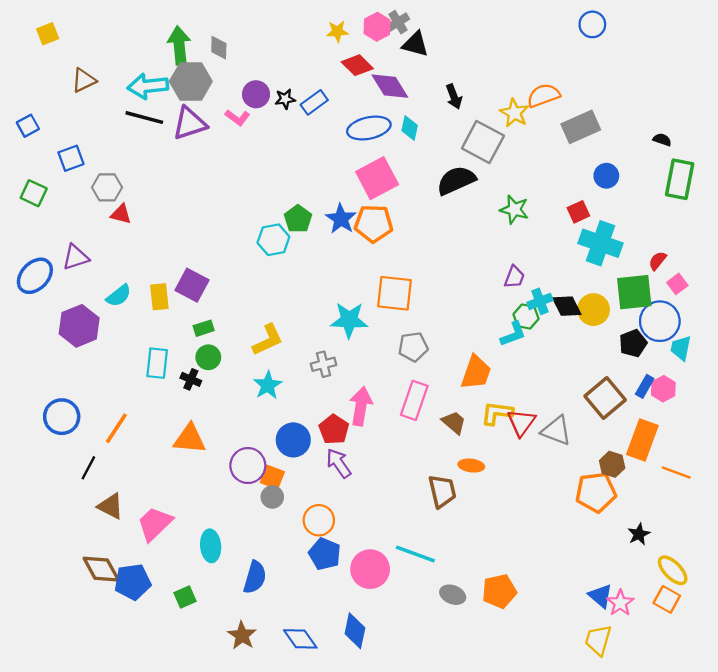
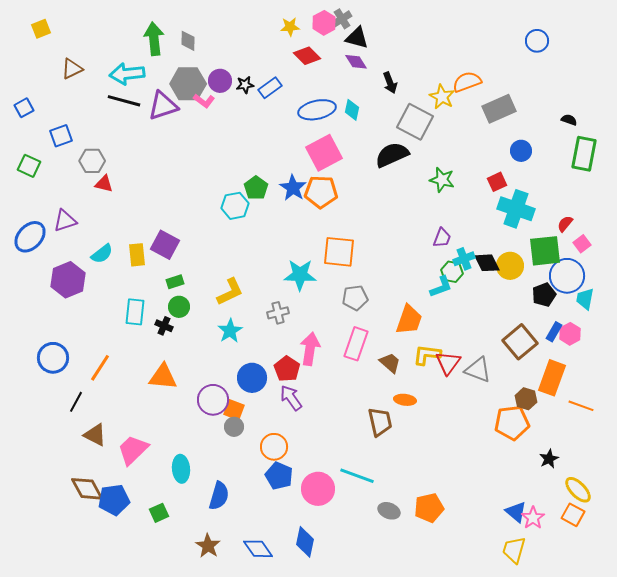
blue circle: (592, 24) -> (537, 41), moved
gray hexagon: (191, 81) -> (188, 84), moved
purple diamond: (390, 86) -> (356, 62), moved, size x0.7

